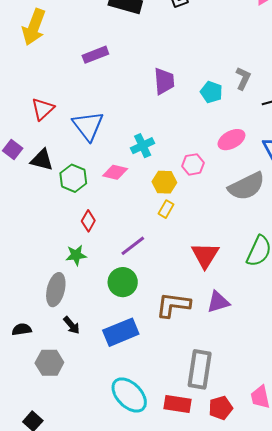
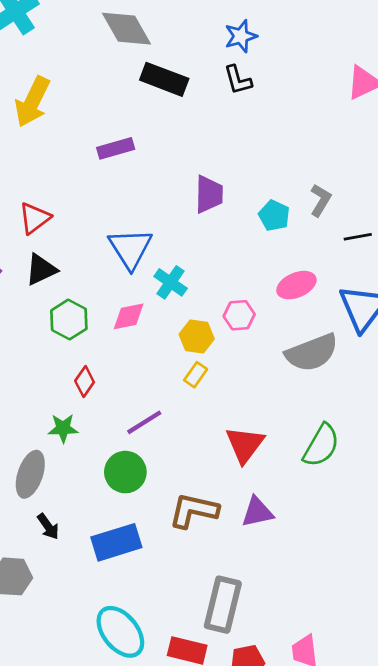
blue triangle: (88, 126) -> (130, 249), moved
cyan cross: (143, 146) -> (171, 282), turned -35
black triangle: (42, 160) -> (41, 269), moved, turned -45
pink diamond: (115, 172) -> (129, 316), turned -30

